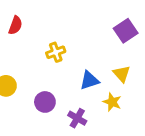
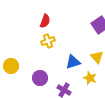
red semicircle: (15, 25) -> (45, 21), moved

